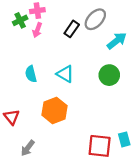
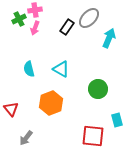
cyan arrow: (117, 41) -> (109, 38), turned -30
green circle: (109, 75) -> (98, 89), moved
cyan rectangle: (124, 139) -> (117, 120), moved

